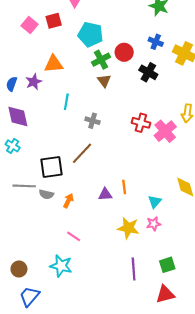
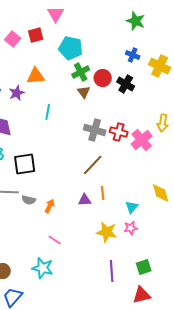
red circle: (124, 52) -> (103, 78), moved
gray cross: (93, 121) -> (95, 130), moved, size x1.5
brown line: (82, 153) -> (93, 165), moved
black square: (52, 167) -> (25, 164), moved

